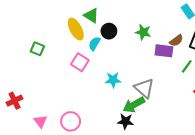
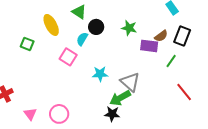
yellow ellipse: (76, 29) -> (51, 25), moved

